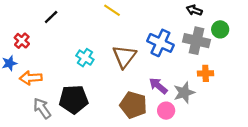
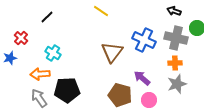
cyan cross: (85, 58) -> (53, 53), moved
orange cross: (206, 73) -> (175, 63), moved
orange arrow: (31, 78) -> (40, 74), moved
gray star: (184, 93) -> (177, 84), moved

